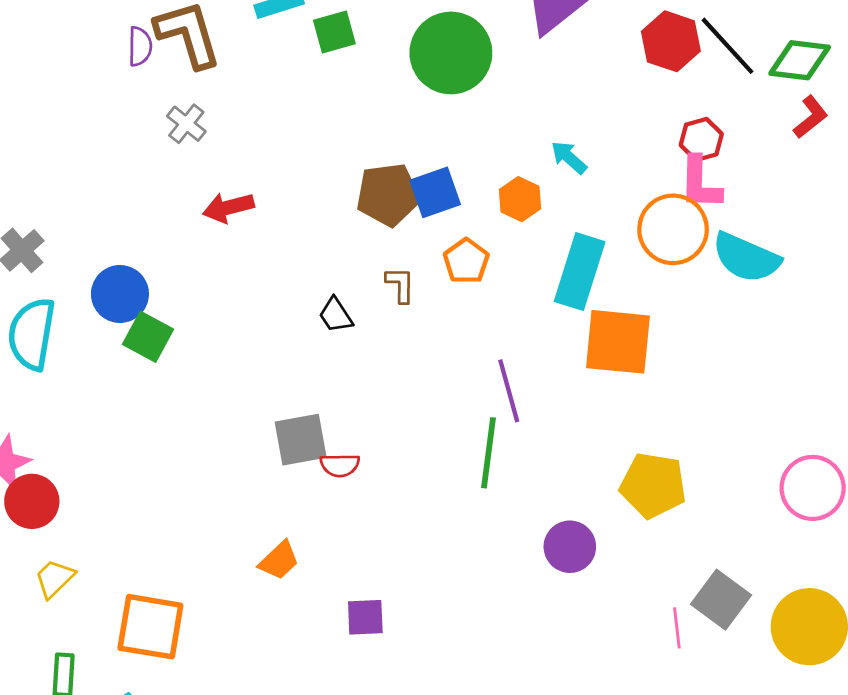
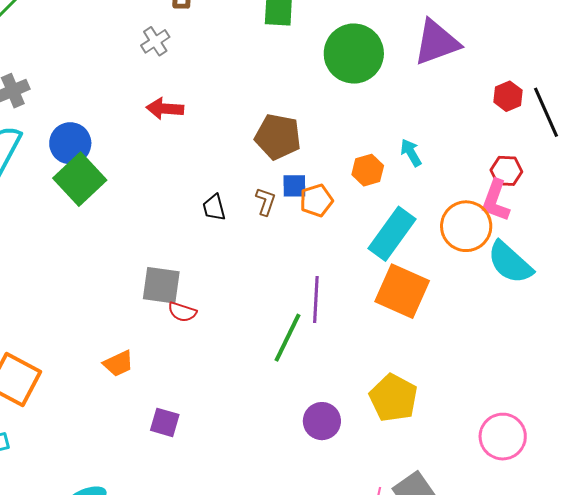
red hexagon: (671, 41) -> (508, 96), size x0.7
blue square: (435, 192) -> (294, 186), moved, size x0.7
green square: (148, 337) -> (80, 179), size x1.4

